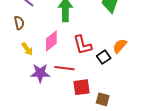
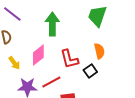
orange semicircle: (120, 46) -> (99, 51), moved, turned 126
red line: (64, 68) -> (51, 82), turned -36

